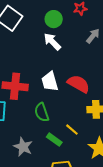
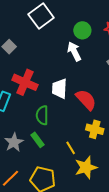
yellow line: (72, 130) -> (71, 148), moved
green rectangle: (54, 140) -> (38, 140), moved

